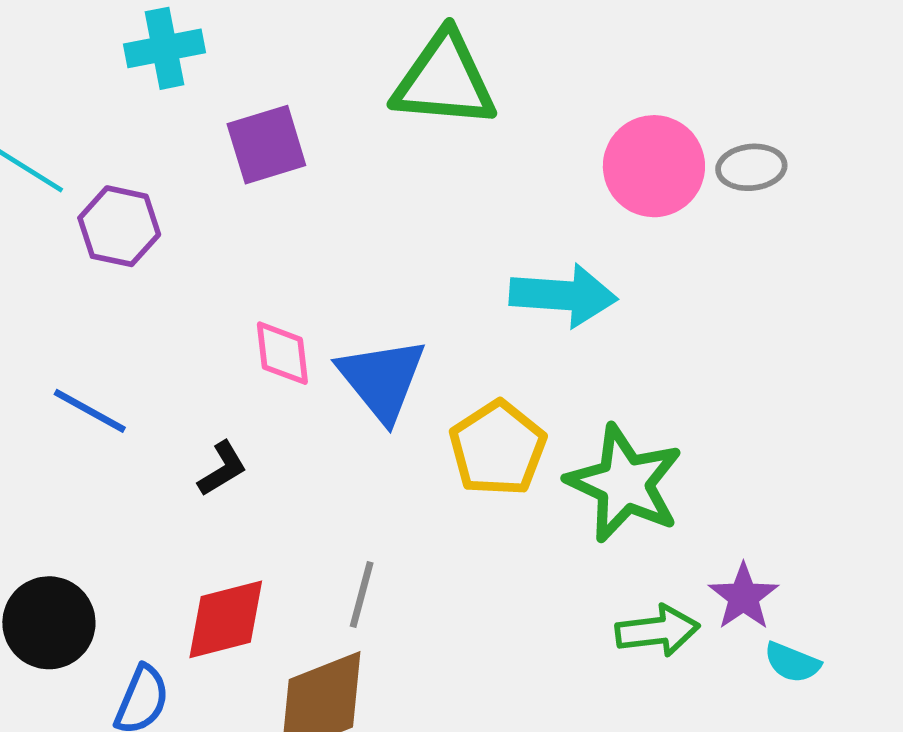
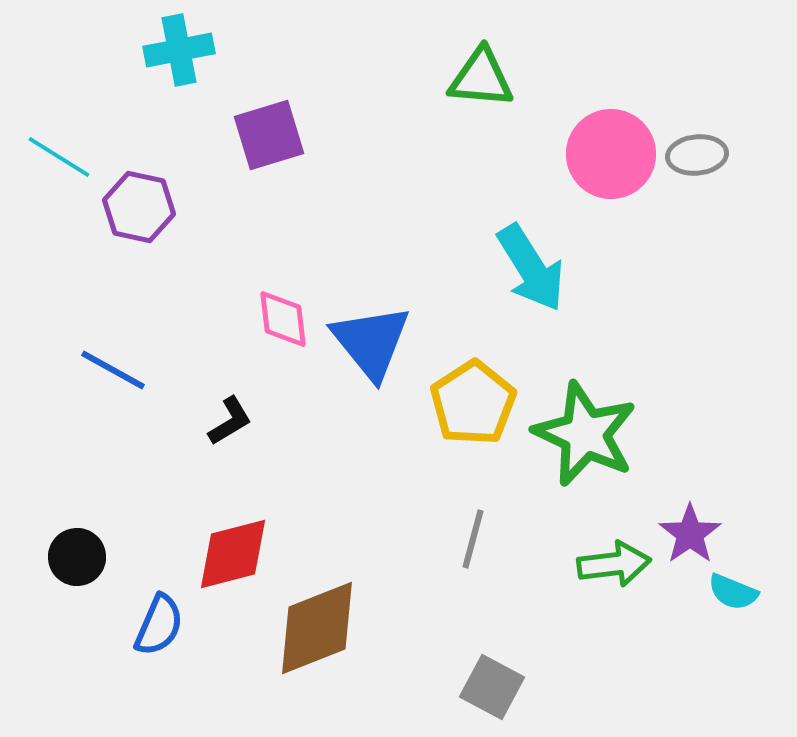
green triangle: (444, 80) -> (481, 78), moved, size x0.7
cyan arrow: (563, 295) -> (531, 268), turned 54
gray line: (362, 594) -> (473, 539), moved
black circle: (49, 623) -> (77, 557), size x0.7

